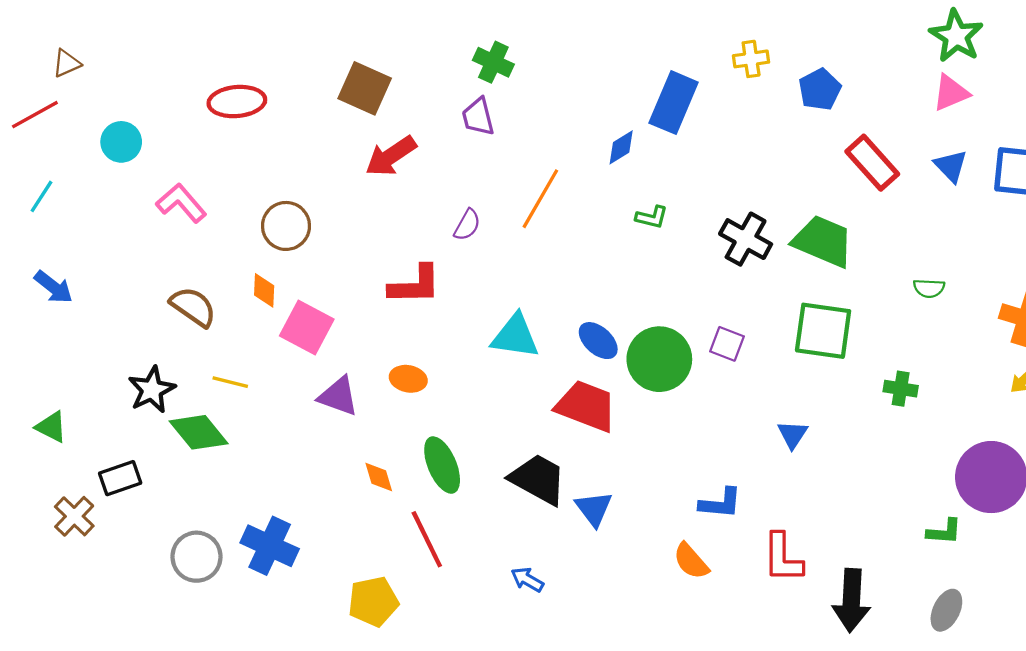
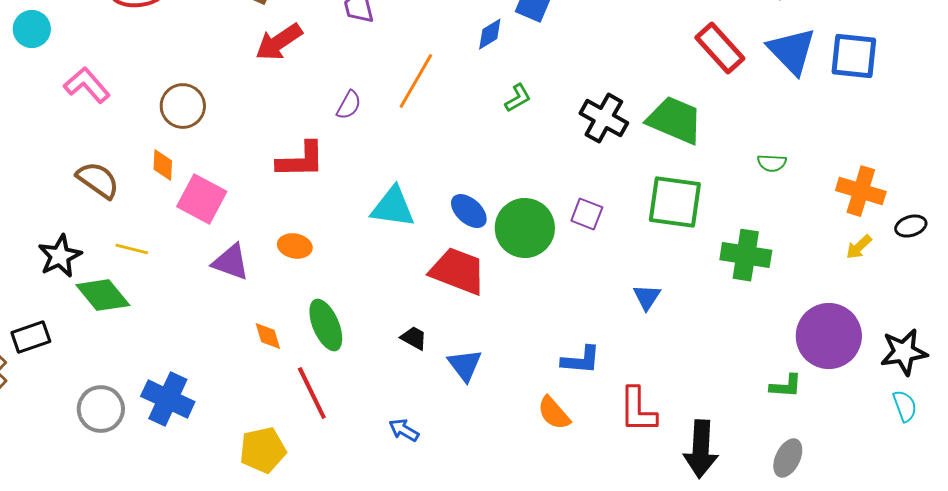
blue triangle: (951, 166) -> (792, 51), size x1.6
green L-shape: (652, 217) -> (518, 98), turned -44
green cross: (901, 389) -> (746, 255), size x1.6
black trapezoid: (538, 479) -> (414, 338), size x0.5

